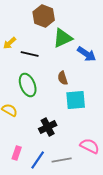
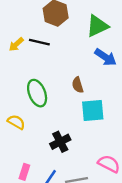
green triangle: (63, 38) -> (97, 26), moved
black line: (30, 54) -> (39, 42), moved

